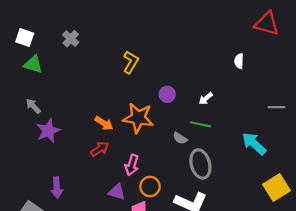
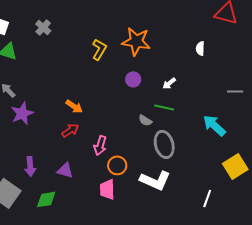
orange star: (138, 118) -> (136, 41), moved
purple triangle: (117, 192) -> (65, 170), moved

